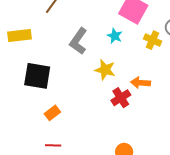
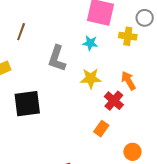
orange arrow: (140, 83) -> (128, 81), turned 72
orange rectangle: (52, 113) -> (101, 129), moved

